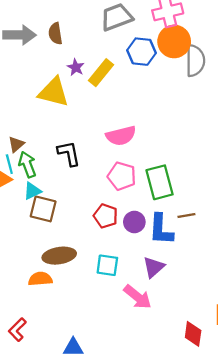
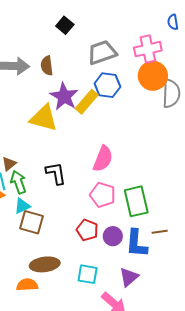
blue hexagon: (141, 52) -> (107, 85), moved
purple star: (76, 67) -> (64, 96), size x1.8
pink semicircle: (121, 136) -> (103, 159), turned -56

